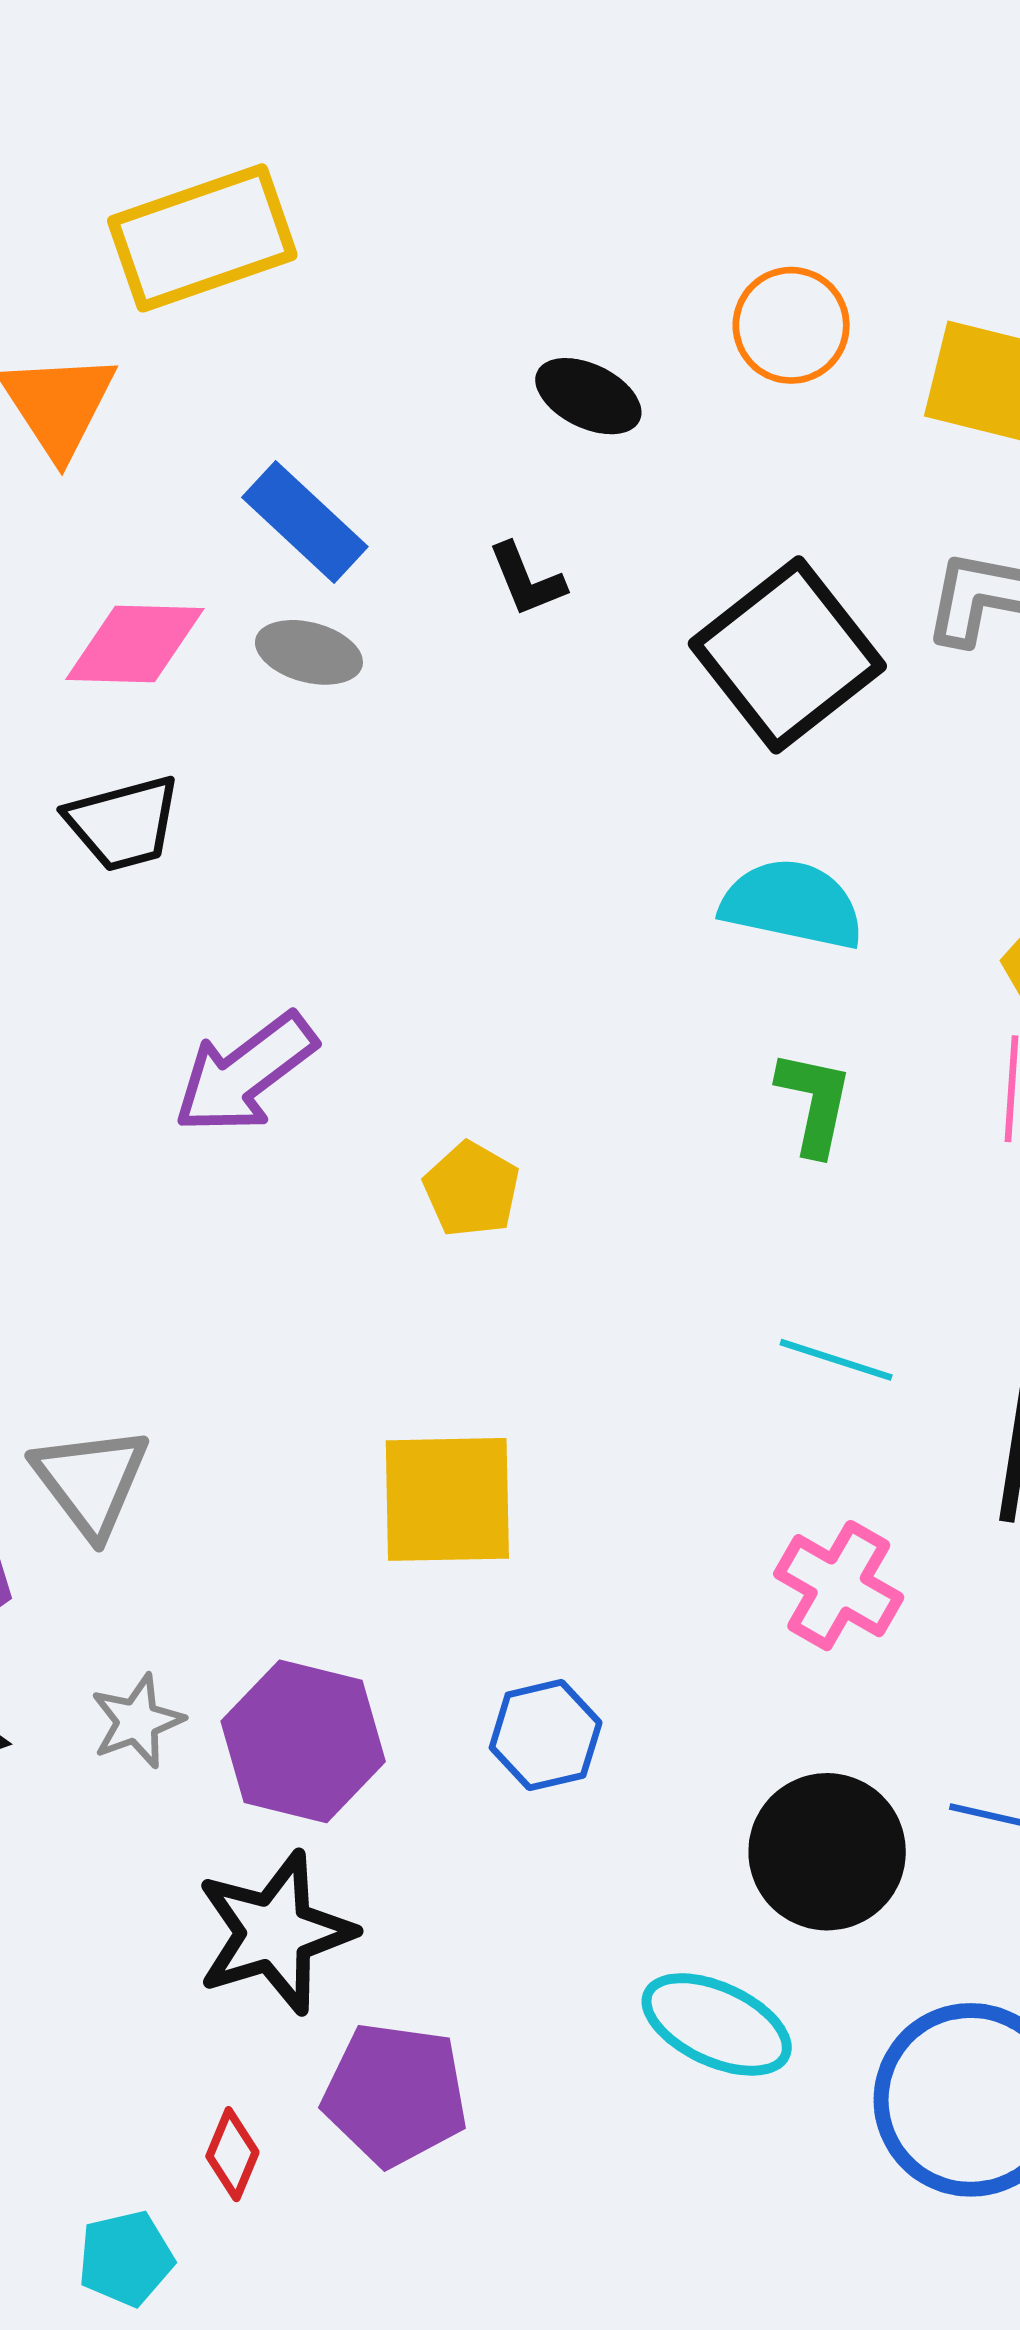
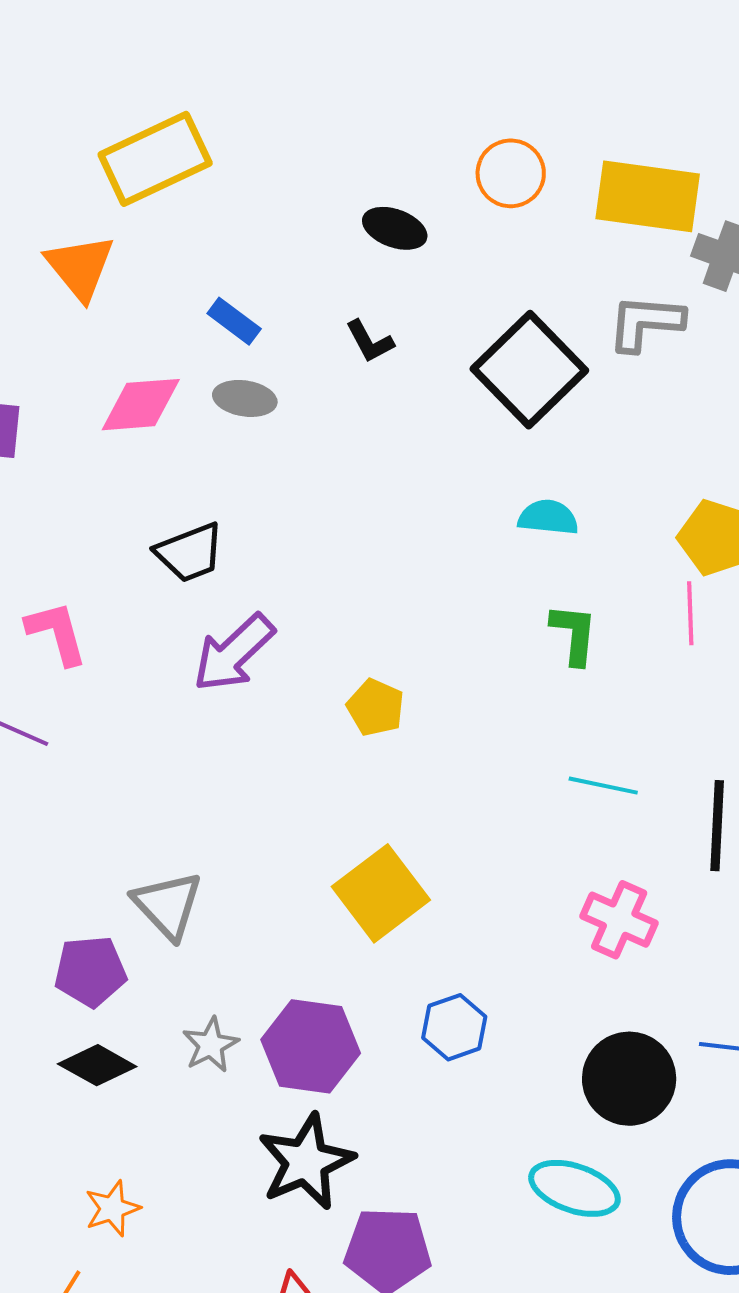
blue rectangle: (305, 522) -> (234, 321), size x0.7
black trapezoid: (123, 823) -> (190, 553), moved
cyan semicircle: (792, 904) -> (548, 517), size x0.7
yellow square: (447, 1499) -> (381, 893), turned -30

